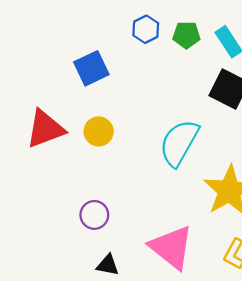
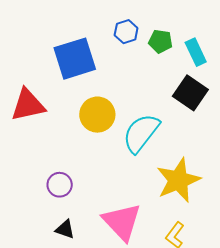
blue square: (91, 68) -> (75, 59), size x1.4
yellow circle: (99, 131) -> (97, 115), moved, size x1.4

